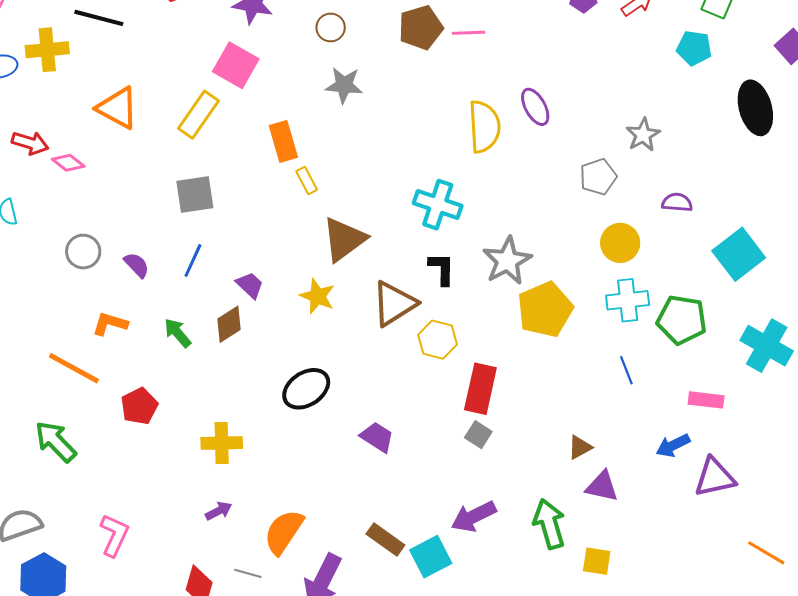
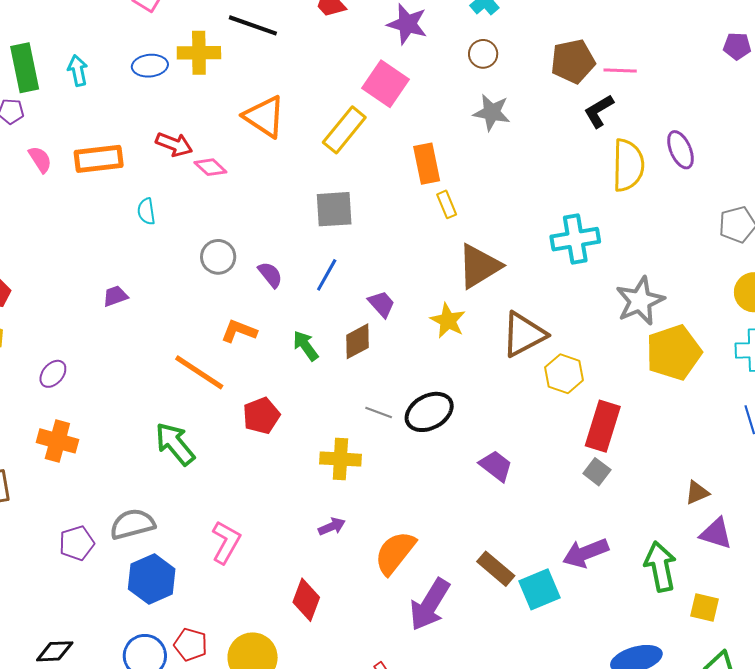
cyan cross: (438, 205) -> (575, 239), turned -33
black L-shape: (442, 269) -> (599, 111), moved, turned -126
gray line: (248, 573) -> (379, 413), moved

